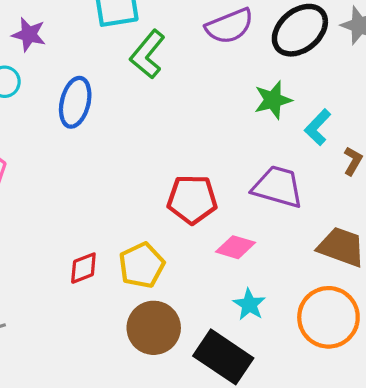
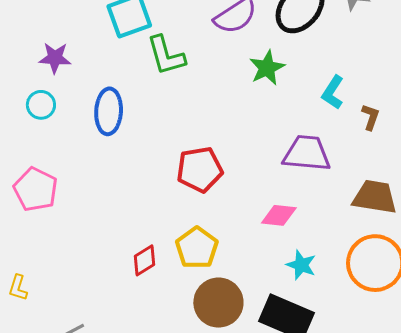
green L-shape: (148, 54) -> (166, 55), turned -45
green star: (273, 100) -> (267, 68), moved
red pentagon: (192, 199) -> (200, 169), moved

